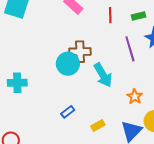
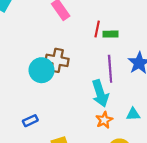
green rectangle: (138, 16) -> (110, 34), moved
cyan arrow: (103, 75) -> (100, 93), moved

